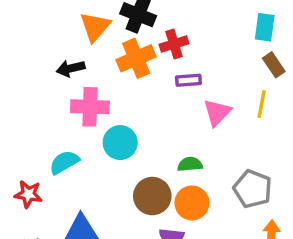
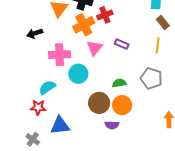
black arrow: (71, 68) -> (35, 33), moved
purple rectangle: (188, 80) -> (122, 44), moved, turned 32
pink triangle: (217, 112) -> (95, 48), moved
gray pentagon: (253, 189) -> (151, 78), moved
red star: (28, 194) -> (38, 107), moved

